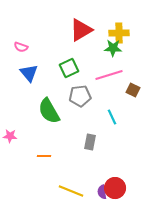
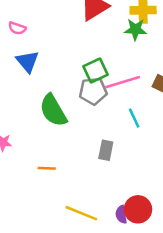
green square: (69, 68) -> (96, 71), moved
pink line: (109, 75) -> (123, 82), moved

